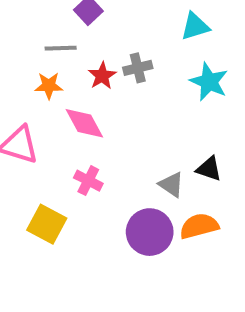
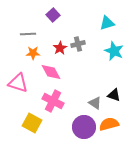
gray line: (61, 48) -> (28, 34), moved
pink cross: (88, 181) -> (53, 101), size x1.5

